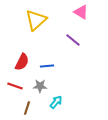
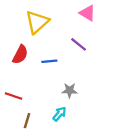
red semicircle: (22, 62) -> (20, 55), moved
blue line: (47, 66) -> (49, 61), moved
gray star: (40, 86) -> (70, 90), moved

